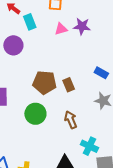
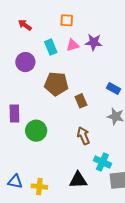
cyan rectangle: (30, 22) -> (51, 47), moved
brown pentagon: (45, 82) -> (56, 84), moved
green circle: (35, 114) -> (36, 131), moved

